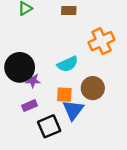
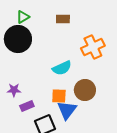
black circle: (20, 67) -> (18, 39), moved
purple star: (33, 80) -> (14, 90), moved

